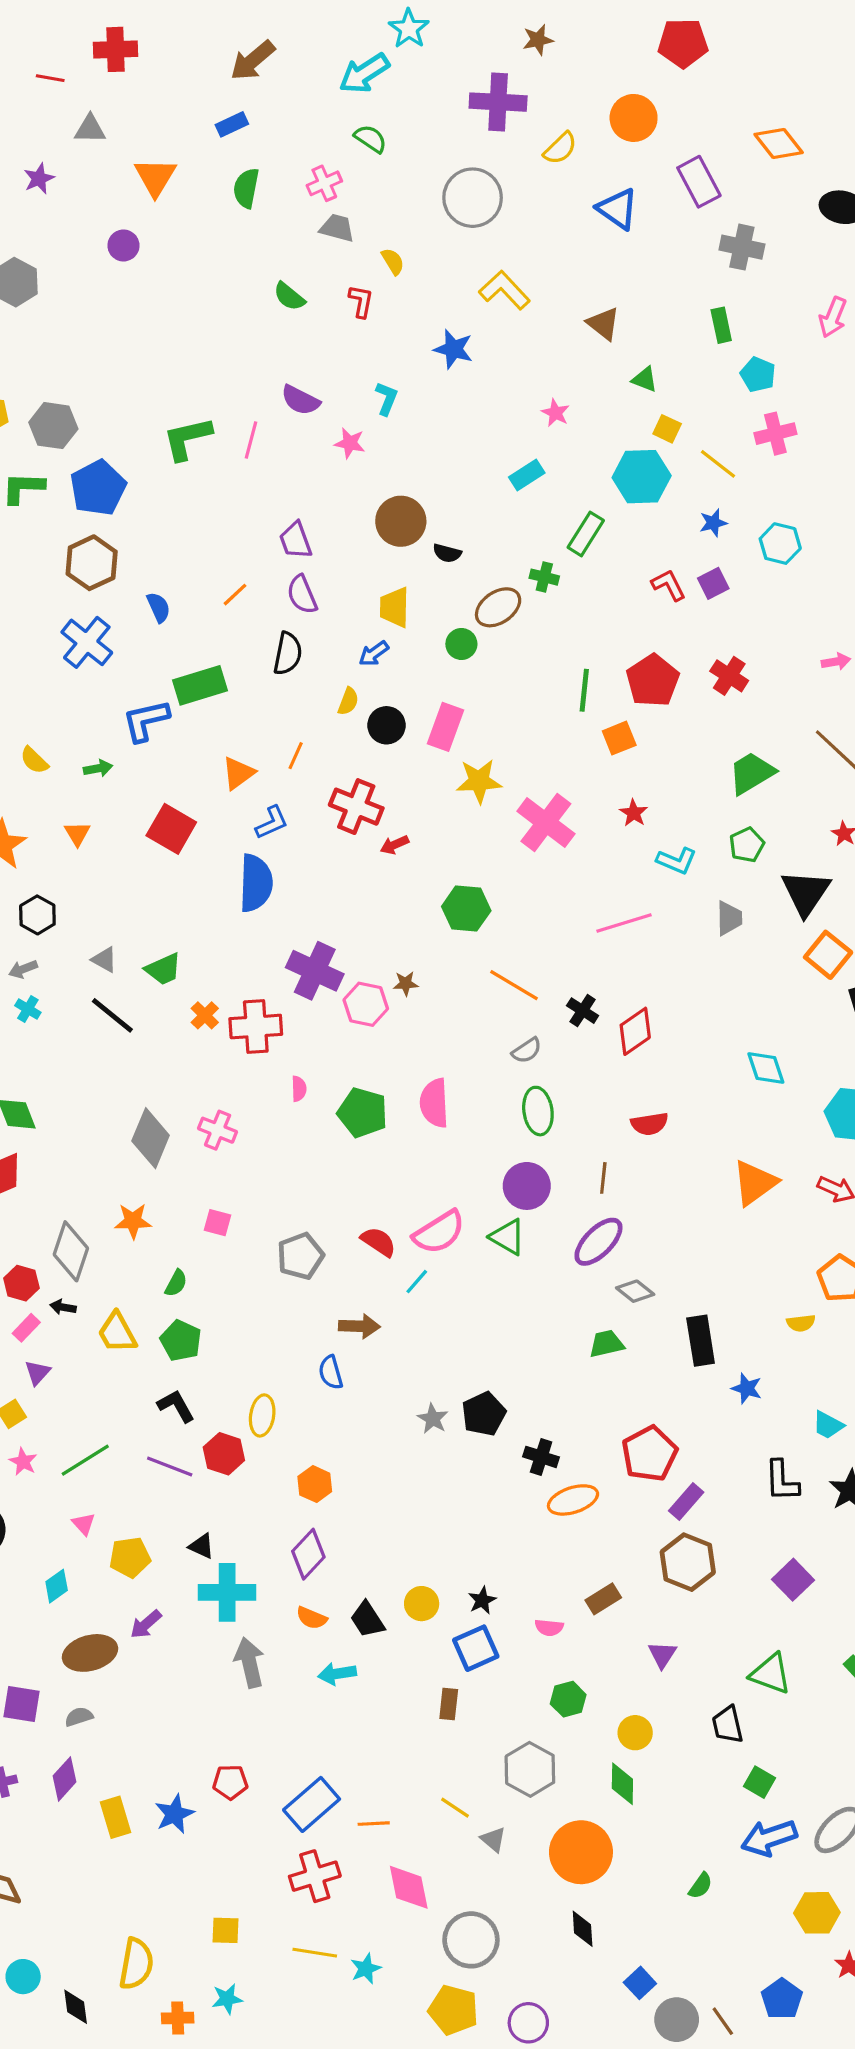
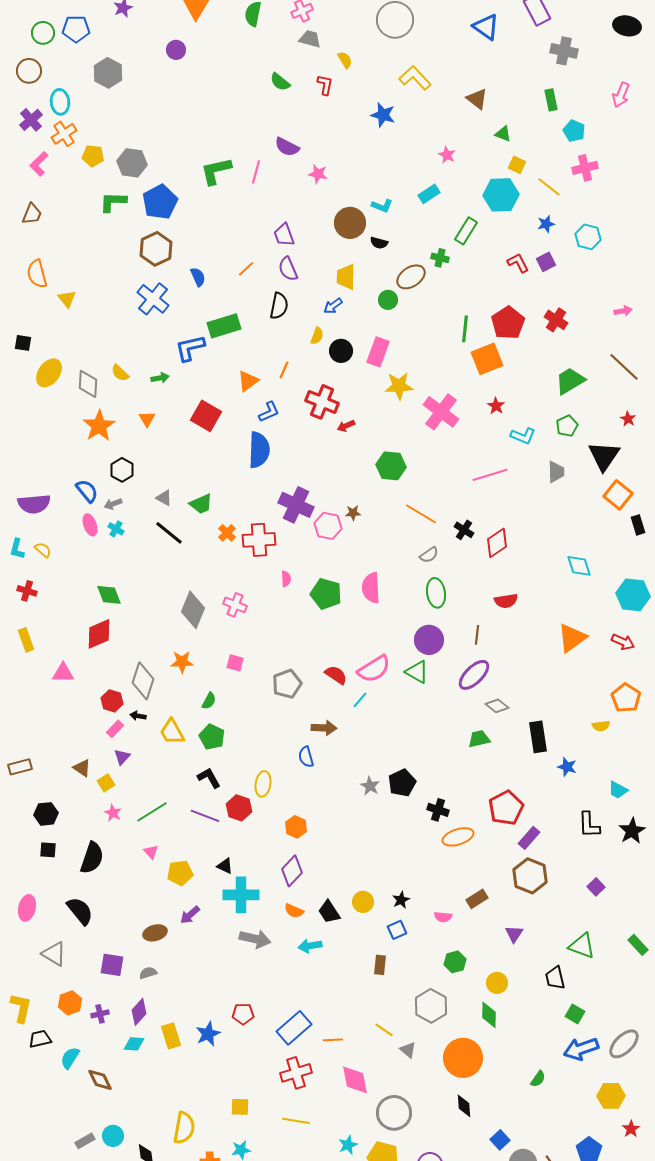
cyan L-shape: (386, 399) -> (382, 206), moved, turned 90
orange square: (619, 738) -> (487, 359), size x1.5
purple square: (793, 1580) -> (596, 887), size x0.7
cyan diamond: (57, 1586) -> (134, 1044), moved, turned 40
blue square: (476, 1648) -> (397, 930), size x0.7
brown ellipse: (90, 1653) -> (155, 933), size x0.7
gray arrow: (249, 1663) -> (255, 939), turned 116
cyan star: (366, 1969) -> (348, 1145), moved

